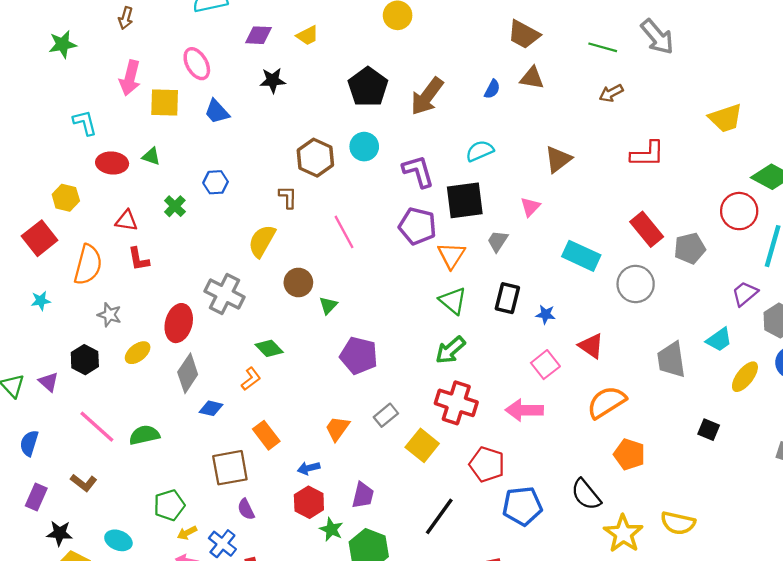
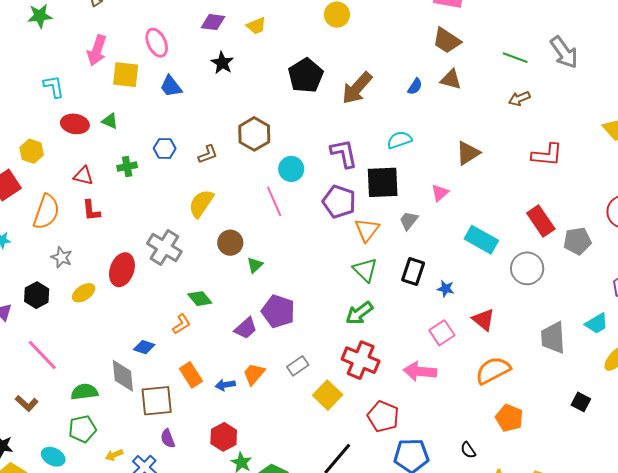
black star: (273, 80) -> (222, 63), turned 30
cyan circle: (364, 147) -> (291, 169), moved
brown L-shape: (288, 197) -> (208, 154), moved, turned 65
green cross: (175, 206) -> (127, 167), turned 30
gray diamond: (188, 373) -> (123, 376), moved, turned -44
green semicircle: (144, 435) -> (84, 392), moved
blue arrow: (309, 468) -> (225, 385), moved
black semicircle: (586, 494) -> (468, 450), size x0.6
purple trapezoid: (363, 495) -> (246, 328), moved, turned 30
green pentagon: (169, 505) -> (82, 429), moved

